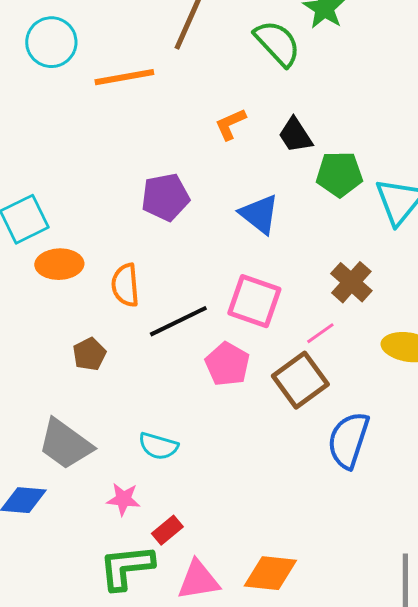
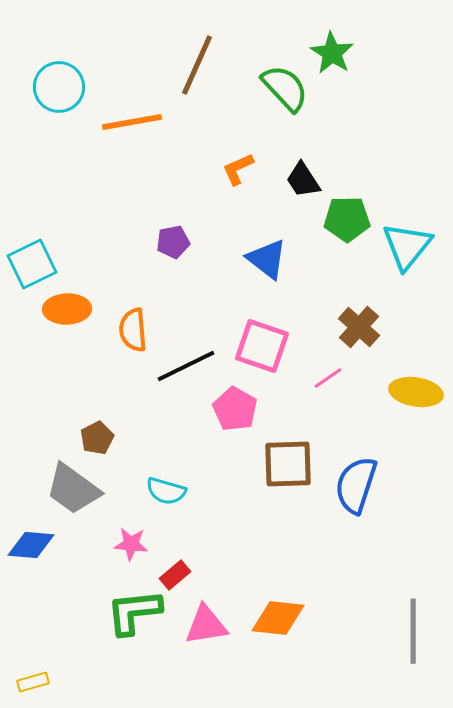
purple pentagon: (165, 197) -> (173, 242), size x0.7
brown pentagon: (89, 354) -> (97, 438), moved
brown square: (300, 380) -> (288, 464), moved, turned 34

